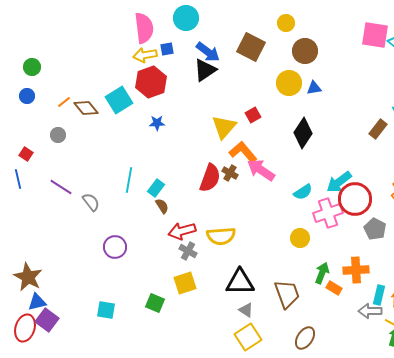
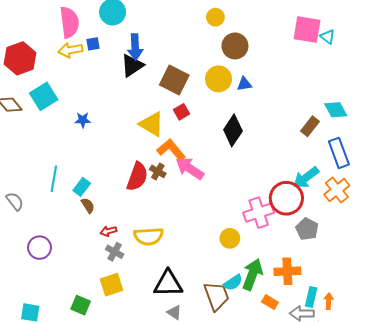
brown square: (251, 47) -> (174, 80), moved
blue arrow: (208, 52) -> (135, 47), turned 50
red hexagon: (151, 82) -> (20, 58), moved
yellow triangle: (224, 127) -> (152, 124), turned -40
cyan arrow: (339, 182) -> (306, 178), moved
cyan semicircle: (303, 192) -> (233, 283), moved
red arrow: (182, 231) -> (108, 231), size x0.6
green arrow: (322, 273) -> (252, 274), size x1.4
orange rectangle: (334, 288) -> (270, 302), moved

